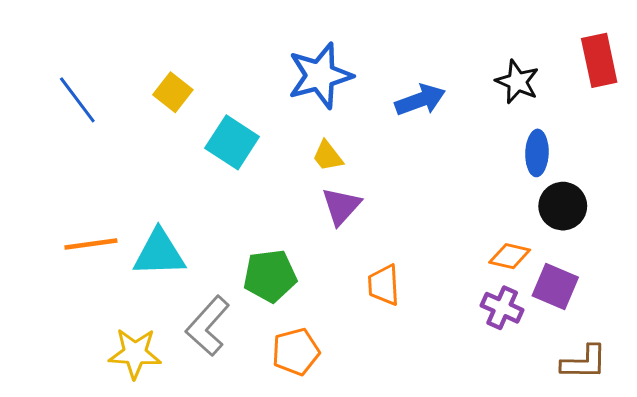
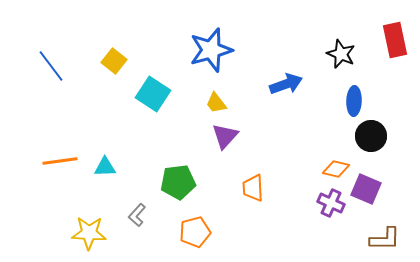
blue arrow: (420, 100) -> (286, 84), moved
cyan triangle: (159, 253) -> (105, 167), size x0.6
gray L-shape: (208, 326) -> (137, 215), size x0.6

